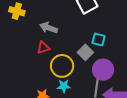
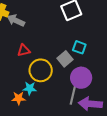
gray arrow: (49, 28) -> (16, 20), moved
cyan star: (64, 86) -> (30, 88), moved

